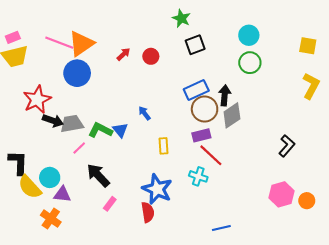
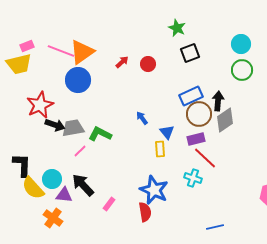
pink rectangle: (13, 37) -> (27, 46), moved
blue triangle: (120, 130) -> (167, 132), moved
black arrow: (98, 175) -> (83, 185), moved

